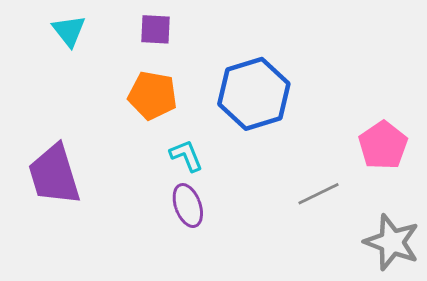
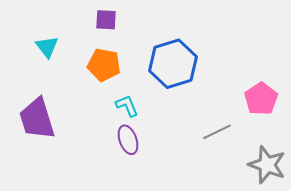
cyan triangle: (69, 31) -> (47, 47), moved

